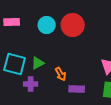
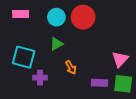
green triangle: (38, 63) -> (56, 44), moved
purple rectangle: (77, 89) -> (100, 83), moved

